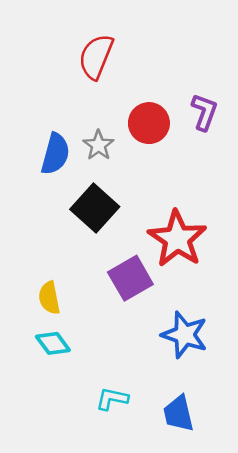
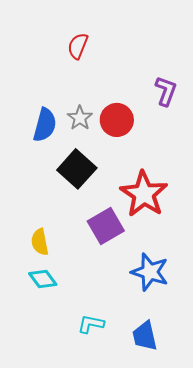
red semicircle: (96, 57) -> (78, 46), size x0.7
red circle: (149, 123) -> (117, 120), moved

